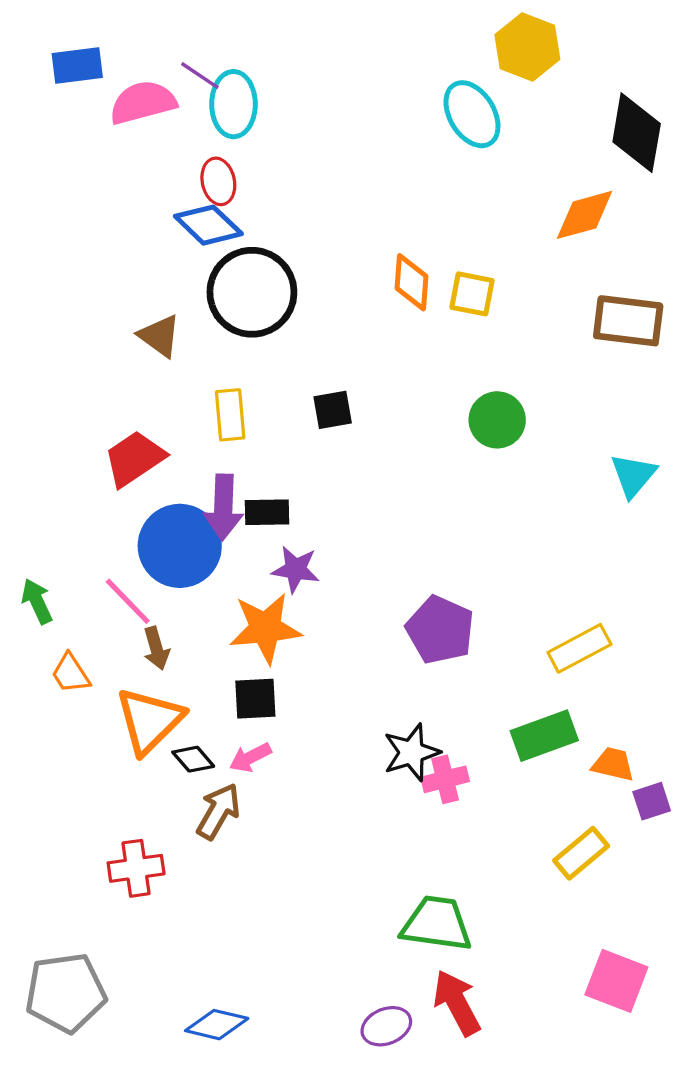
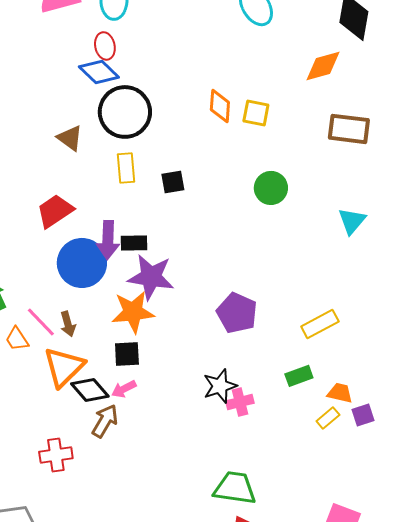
yellow rectangle: (230, 415) -> (126, 168), moved
purple star: (296, 569) -> (151, 277), size x1.6
pink line: (128, 601) -> (41, 322), moved
green rectangle: (544, 736) -> (299, 376), size x0.7
black diamond: (193, 759) -> (90, 390), size x1.5
yellow rectangle: (581, 853) -> (328, 418), moved, size x0.7

